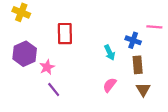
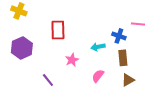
cyan arrow: (110, 53) -> (98, 47), turned 104
pink star: (47, 67) -> (72, 60), moved
brown triangle: (143, 89) -> (128, 80), turned 32

